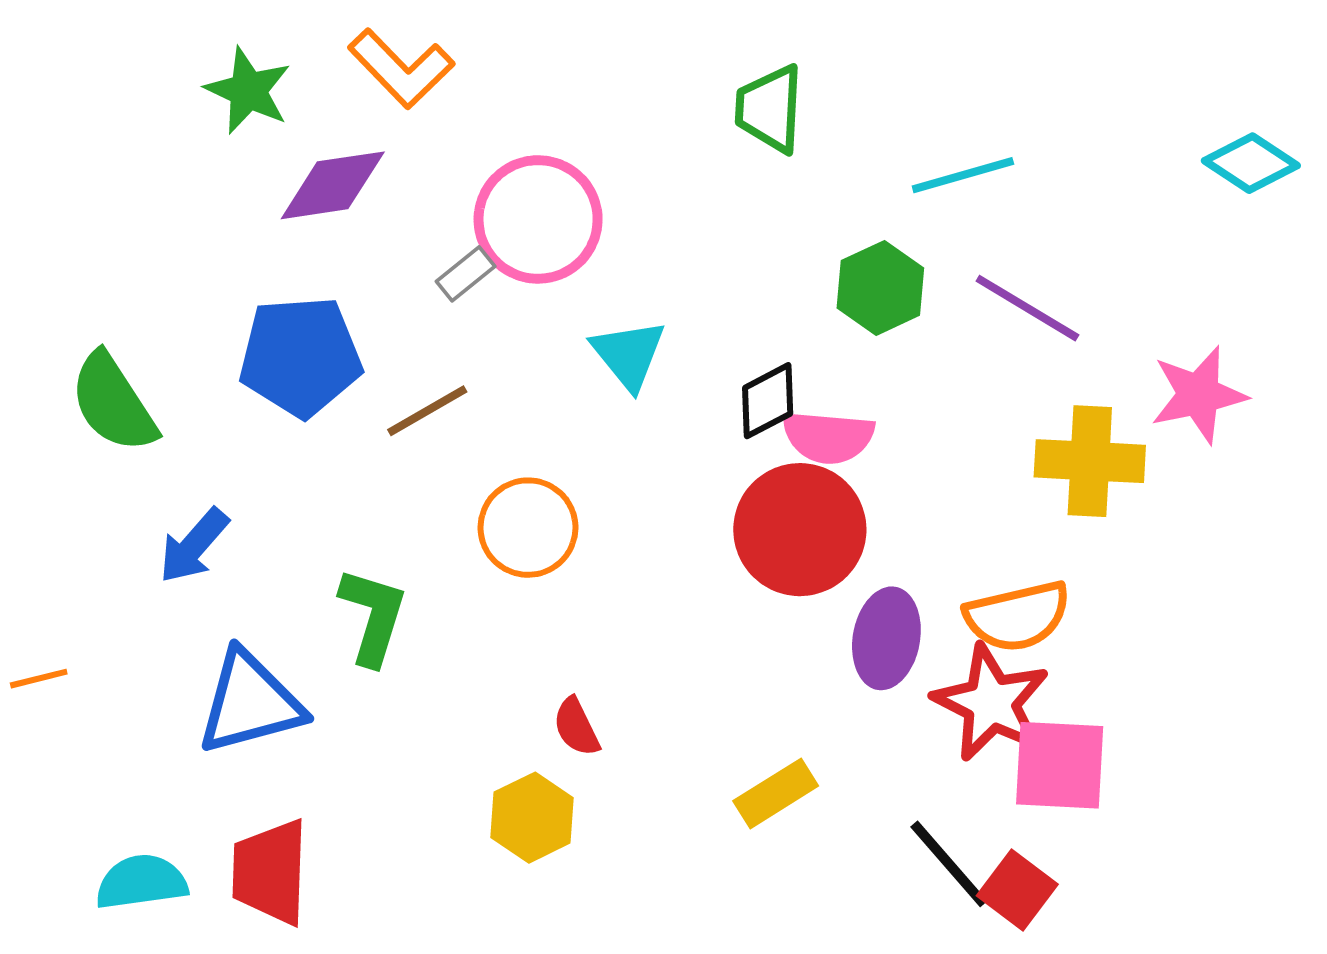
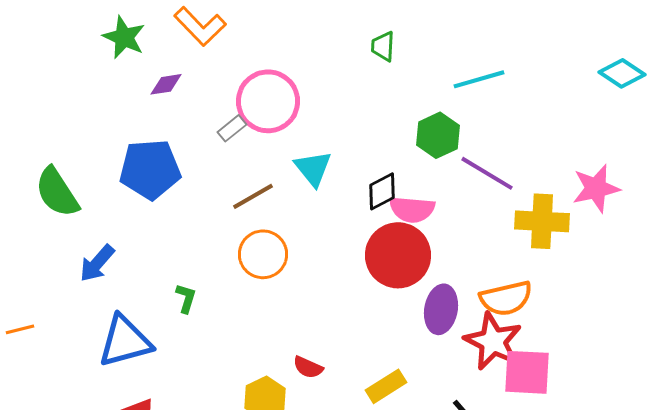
green trapezoid: (770, 109) -> (383, 46), size x0.7
purple diamond: (333, 185) -> (166, 84), size x0.6
purple line: (1027, 308) -> (487, 173), moved
brown line: (427, 411) -> (253, 196), moved
green L-shape: (373, 616) -> (186, 298), size x0.6
red semicircle: (576, 727) -> (308, 367), moved, turned -40

